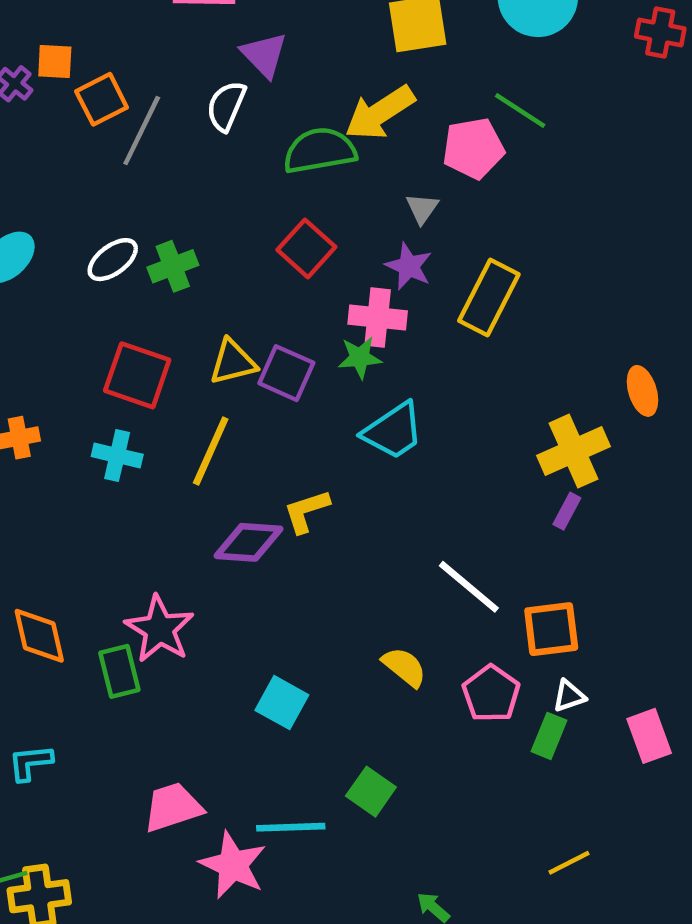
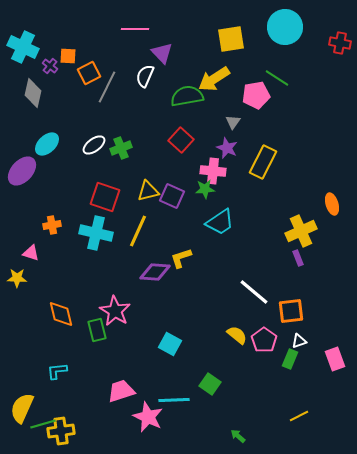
cyan cross: (117, 455) -> (96, 233), size x1.5
purple rectangle: (567, 511) -> (298, 258), turned -49
yellow semicircle: (404, 667) -> (237, 335), moved

